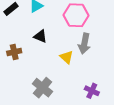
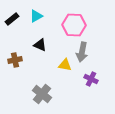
yellow triangle: (67, 57) -> (65, 65), turned -32
purple cross: (92, 91) -> (91, 79), moved

